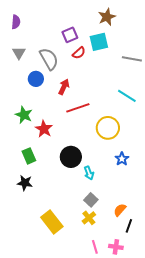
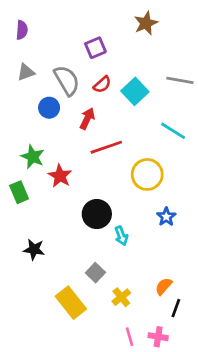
cyan square: (99, 42) -> (135, 91), moved, turned -30
gray triangle: (19, 53) -> (26, 72), turned 40
red semicircle: (79, 53) -> (102, 85), moved
green rectangle: (29, 156) -> (19, 192), moved
gray square: (91, 200) -> (95, 273), moved

